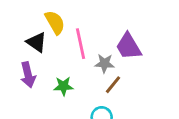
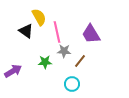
gray star: (104, 63) -> (64, 51), moved
purple arrow: (28, 75) -> (13, 71), moved, turned -108

